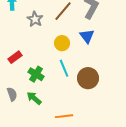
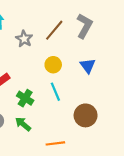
blue triangle: (87, 36) -> (88, 66), moved
brown circle: (88, 78) -> (86, 115), moved

